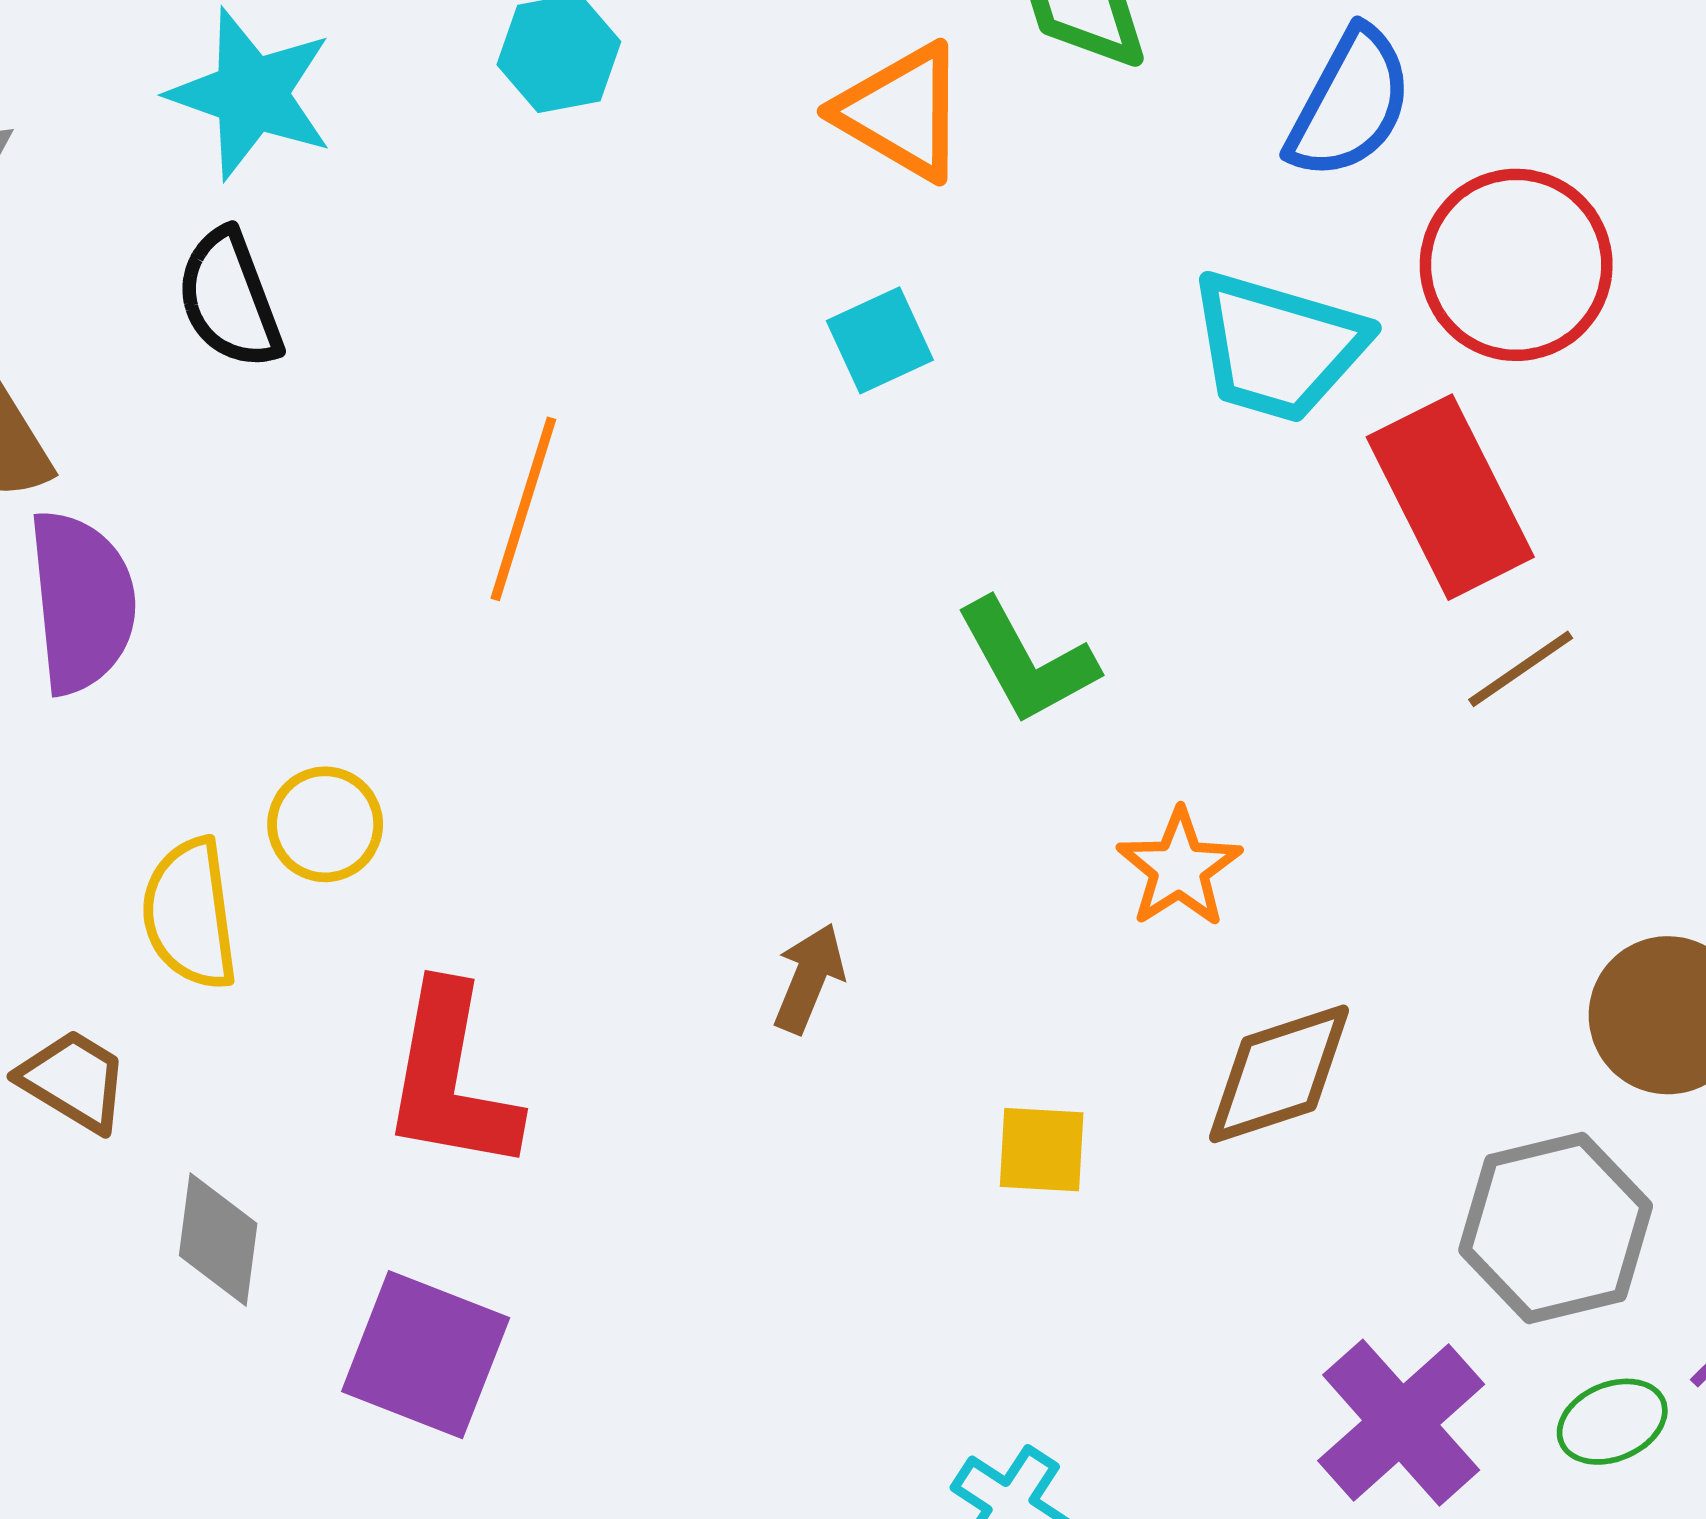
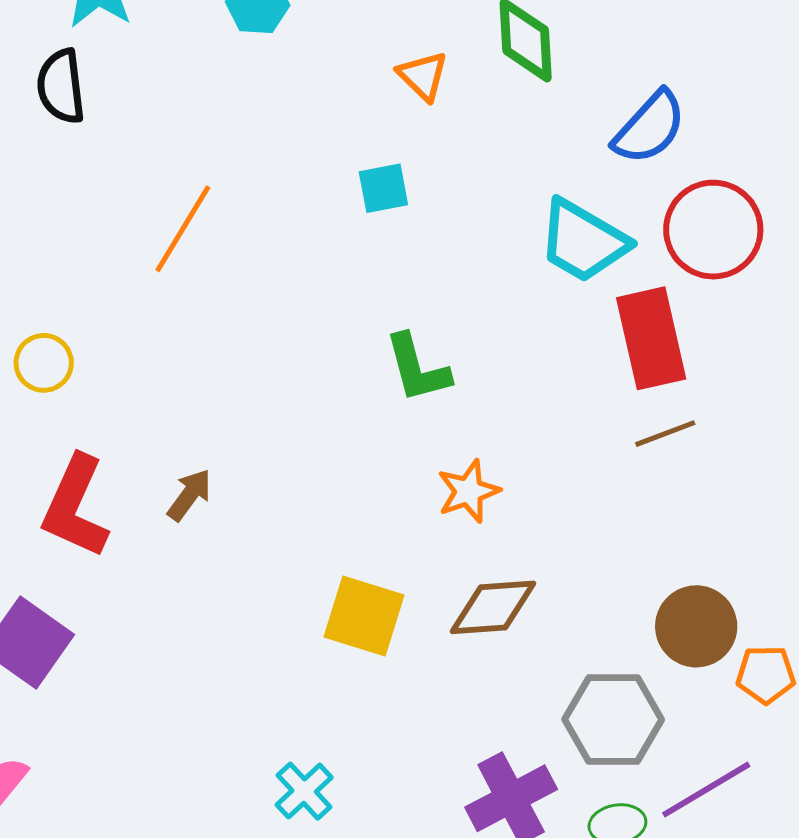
orange triangle: (901, 112) -> (423, 76), size x0.7
brown arrow: (809, 978) -> (189, 495), moved
yellow square: (1042, 1150) -> (364, 616), size x1.6

